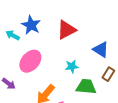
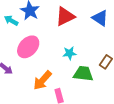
blue triangle: (101, 50) -> (100, 18), moved

